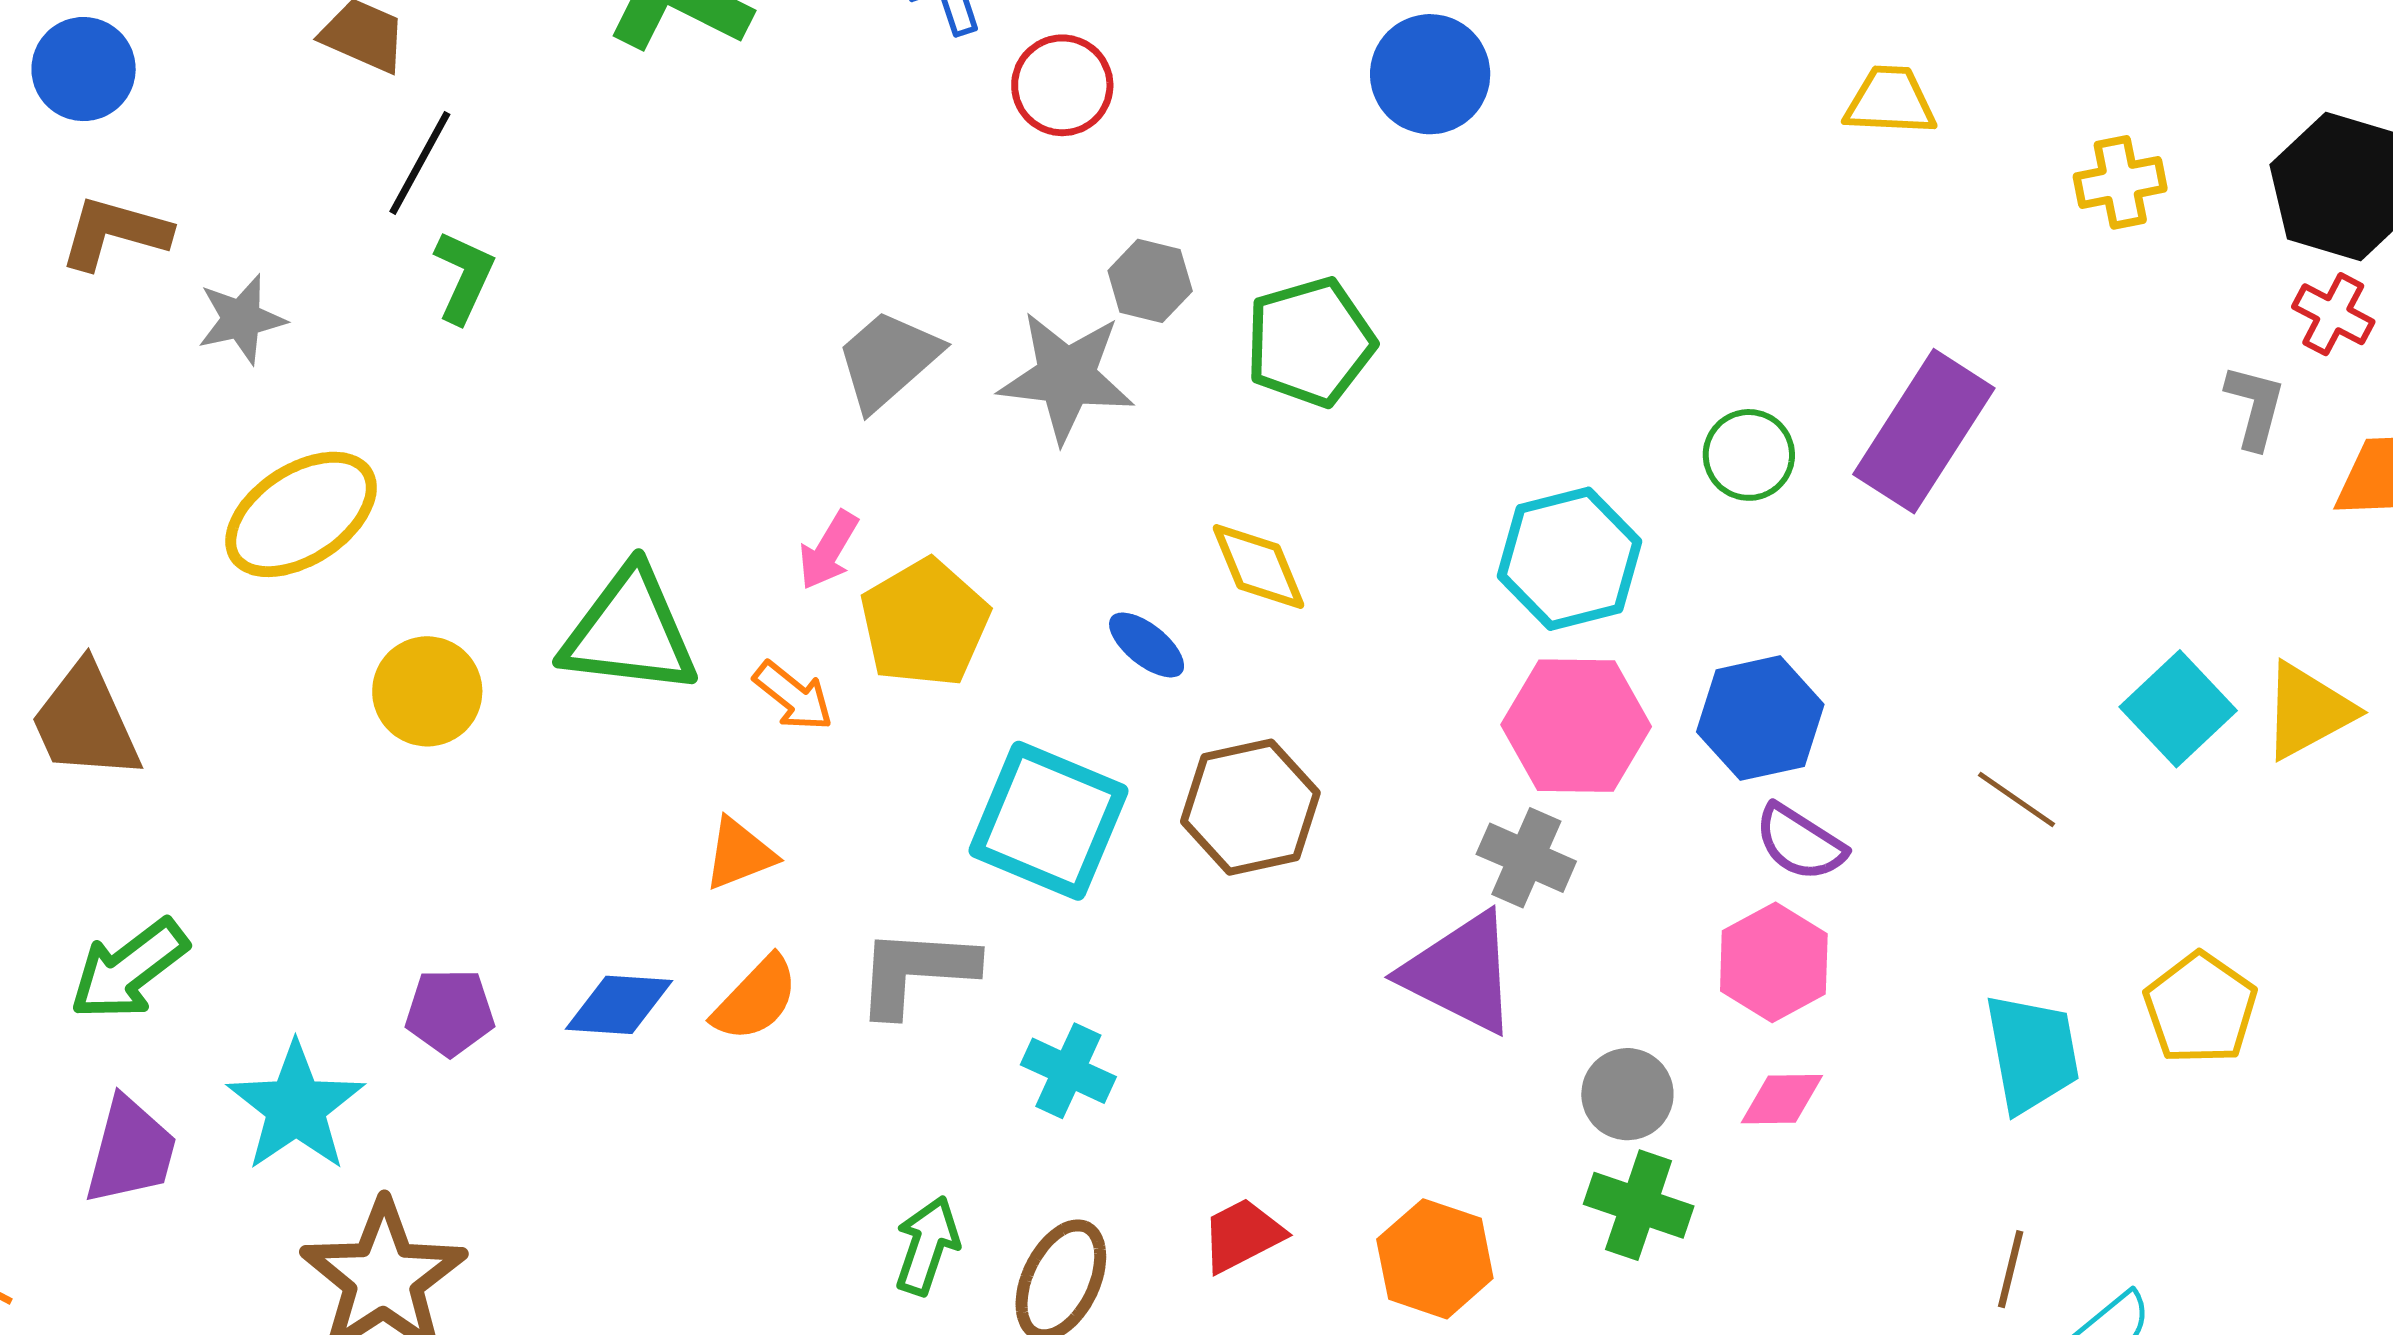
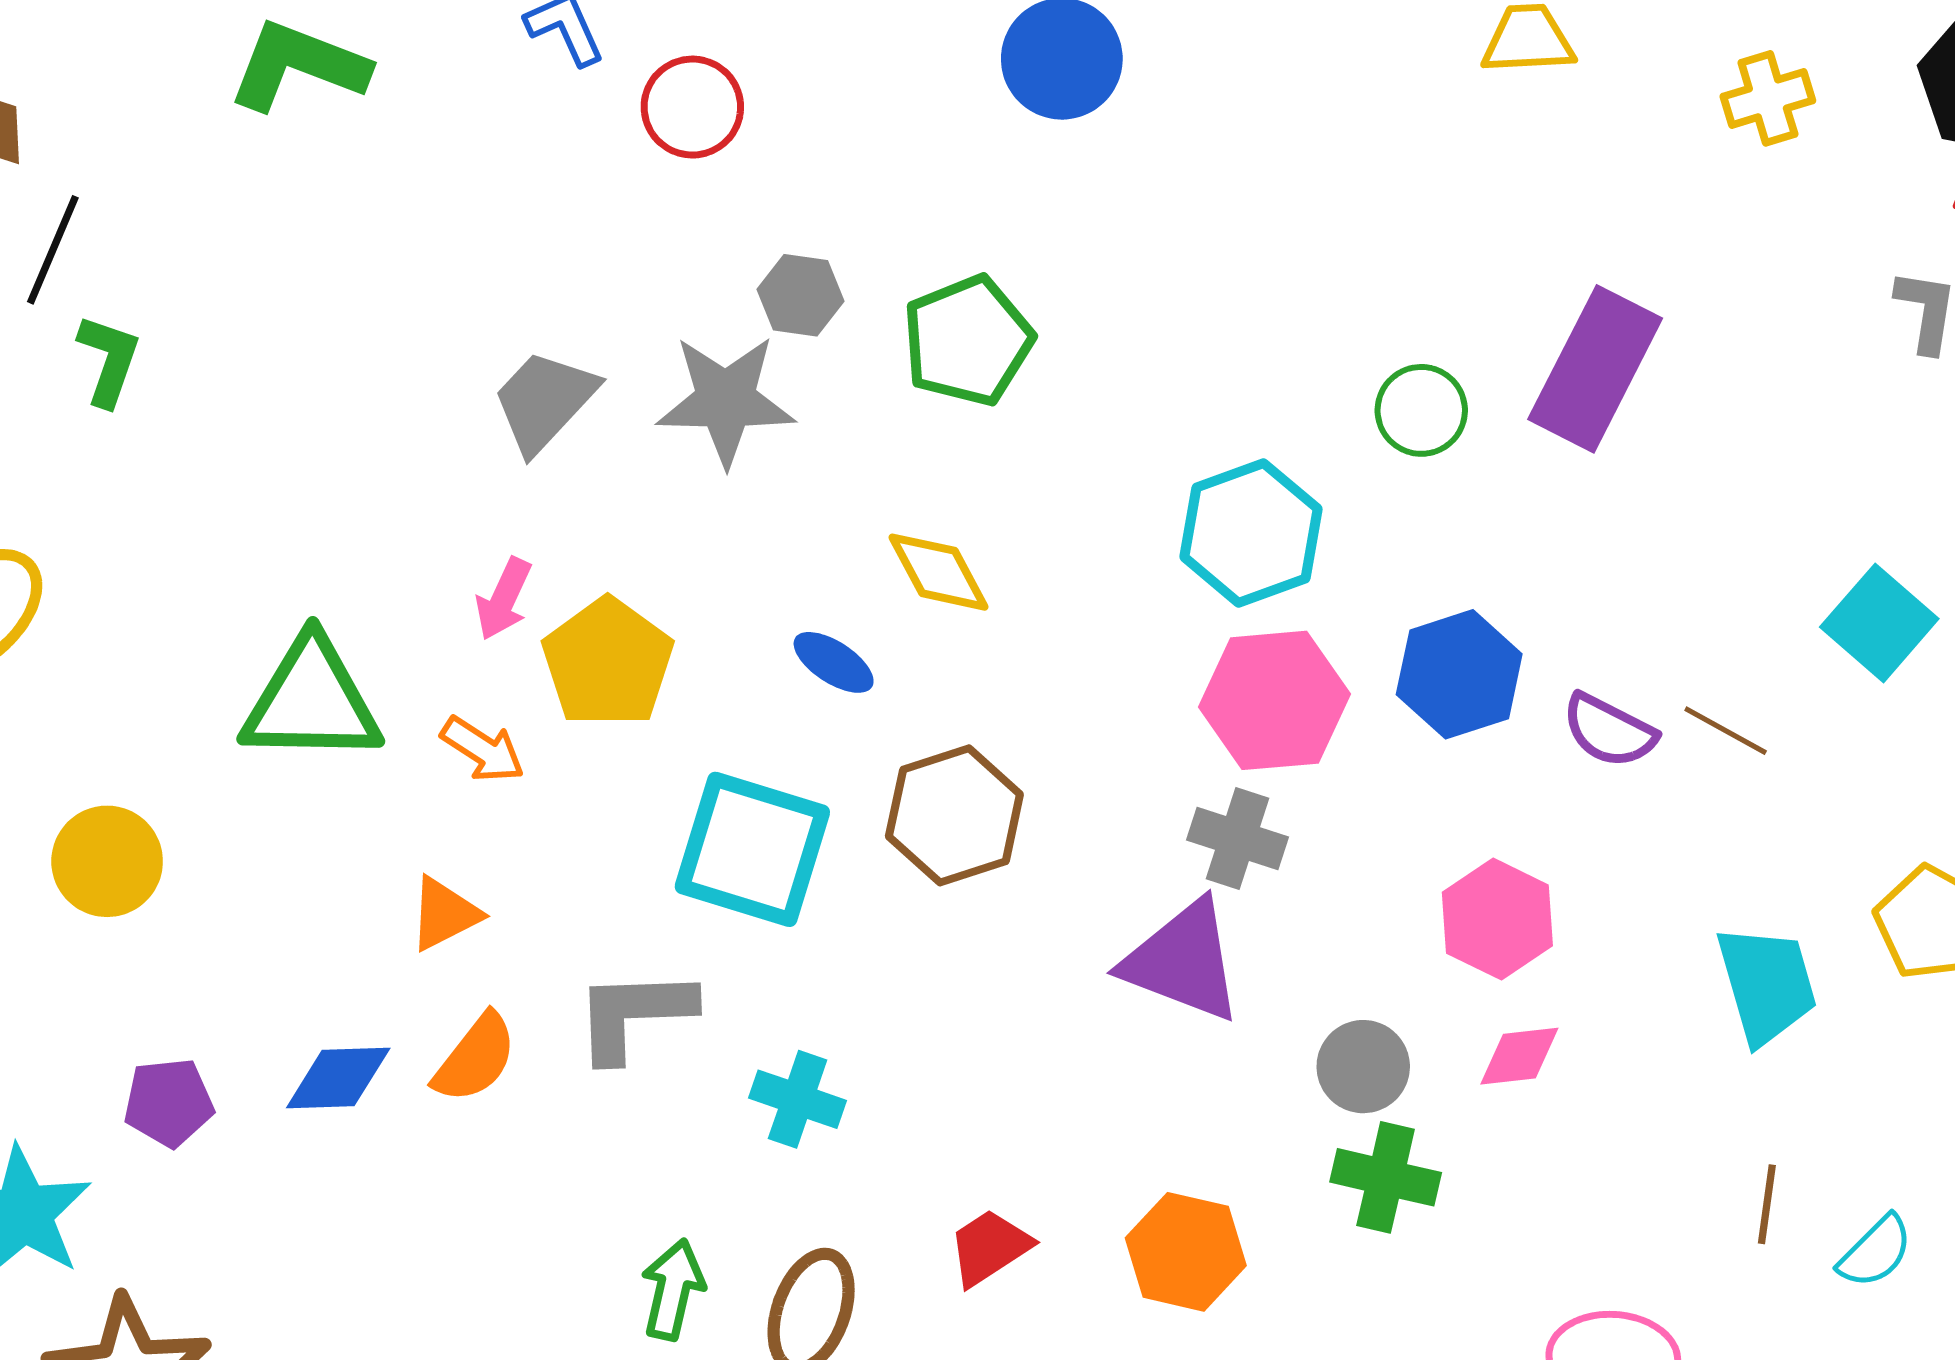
yellow circle: (427, 691) -> (107, 861), moved
purple semicircle: (1800, 843) -> (1609, 731), moved

